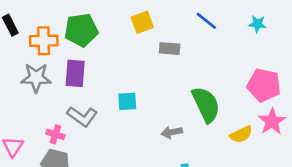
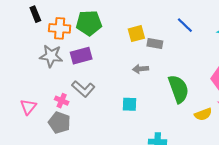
yellow square: (142, 22) -> (136, 34), moved
purple rectangle: (75, 73) -> (81, 56), turned 65
cyan square: (127, 101) -> (130, 104), moved
gray arrow: (172, 132) -> (140, 69), moved

